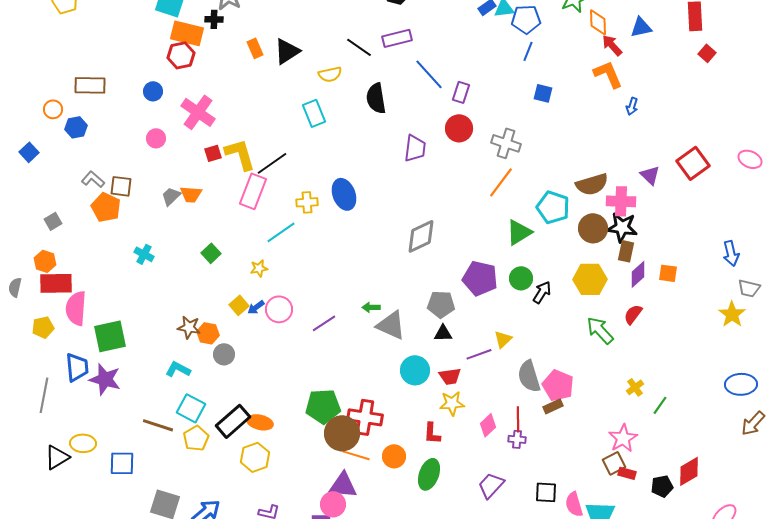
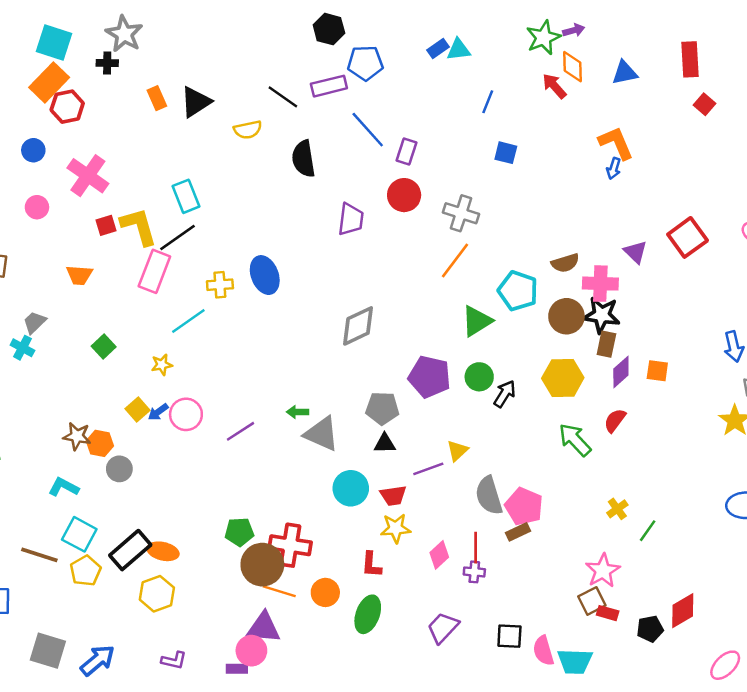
blue pentagon: (526, 19) -> (365, 63), moved
orange rectangle: (187, 33) -> (49, 82), moved, turned -60
red arrow: (612, 45) -> (554, 86), moved
orange L-shape: (608, 74) -> (616, 143), moved
cyan rectangle: (314, 113) -> (186, 196), moved
brown semicircle: (592, 184) -> (565, 263), size x0.7
gray trapezoid: (171, 196) -> (35, 322), moved
green pentagon: (323, 406) -> (239, 532), size x0.7

